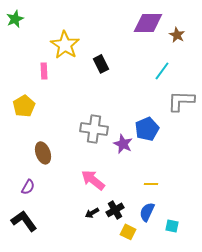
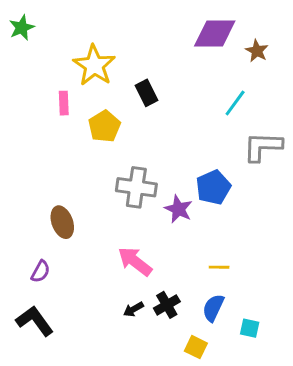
yellow pentagon: (24, 106) -> (104, 126), moved
yellow square: (128, 232) -> (196, 347), moved

